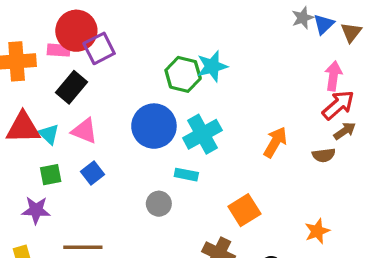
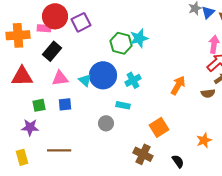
purple square: (99, 48) -> (81, 22), moved
pink triangle: (84, 131) -> (60, 78), turned -30
cyan triangle: (49, 134) -> (85, 80), moved
cyan cross: (202, 134) -> (133, 80), size x0.7
blue square: (93, 173) -> (65, 104), turned 32

